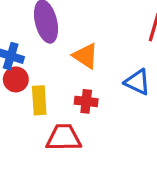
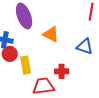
red cross: (86, 101) -> (62, 71), moved

